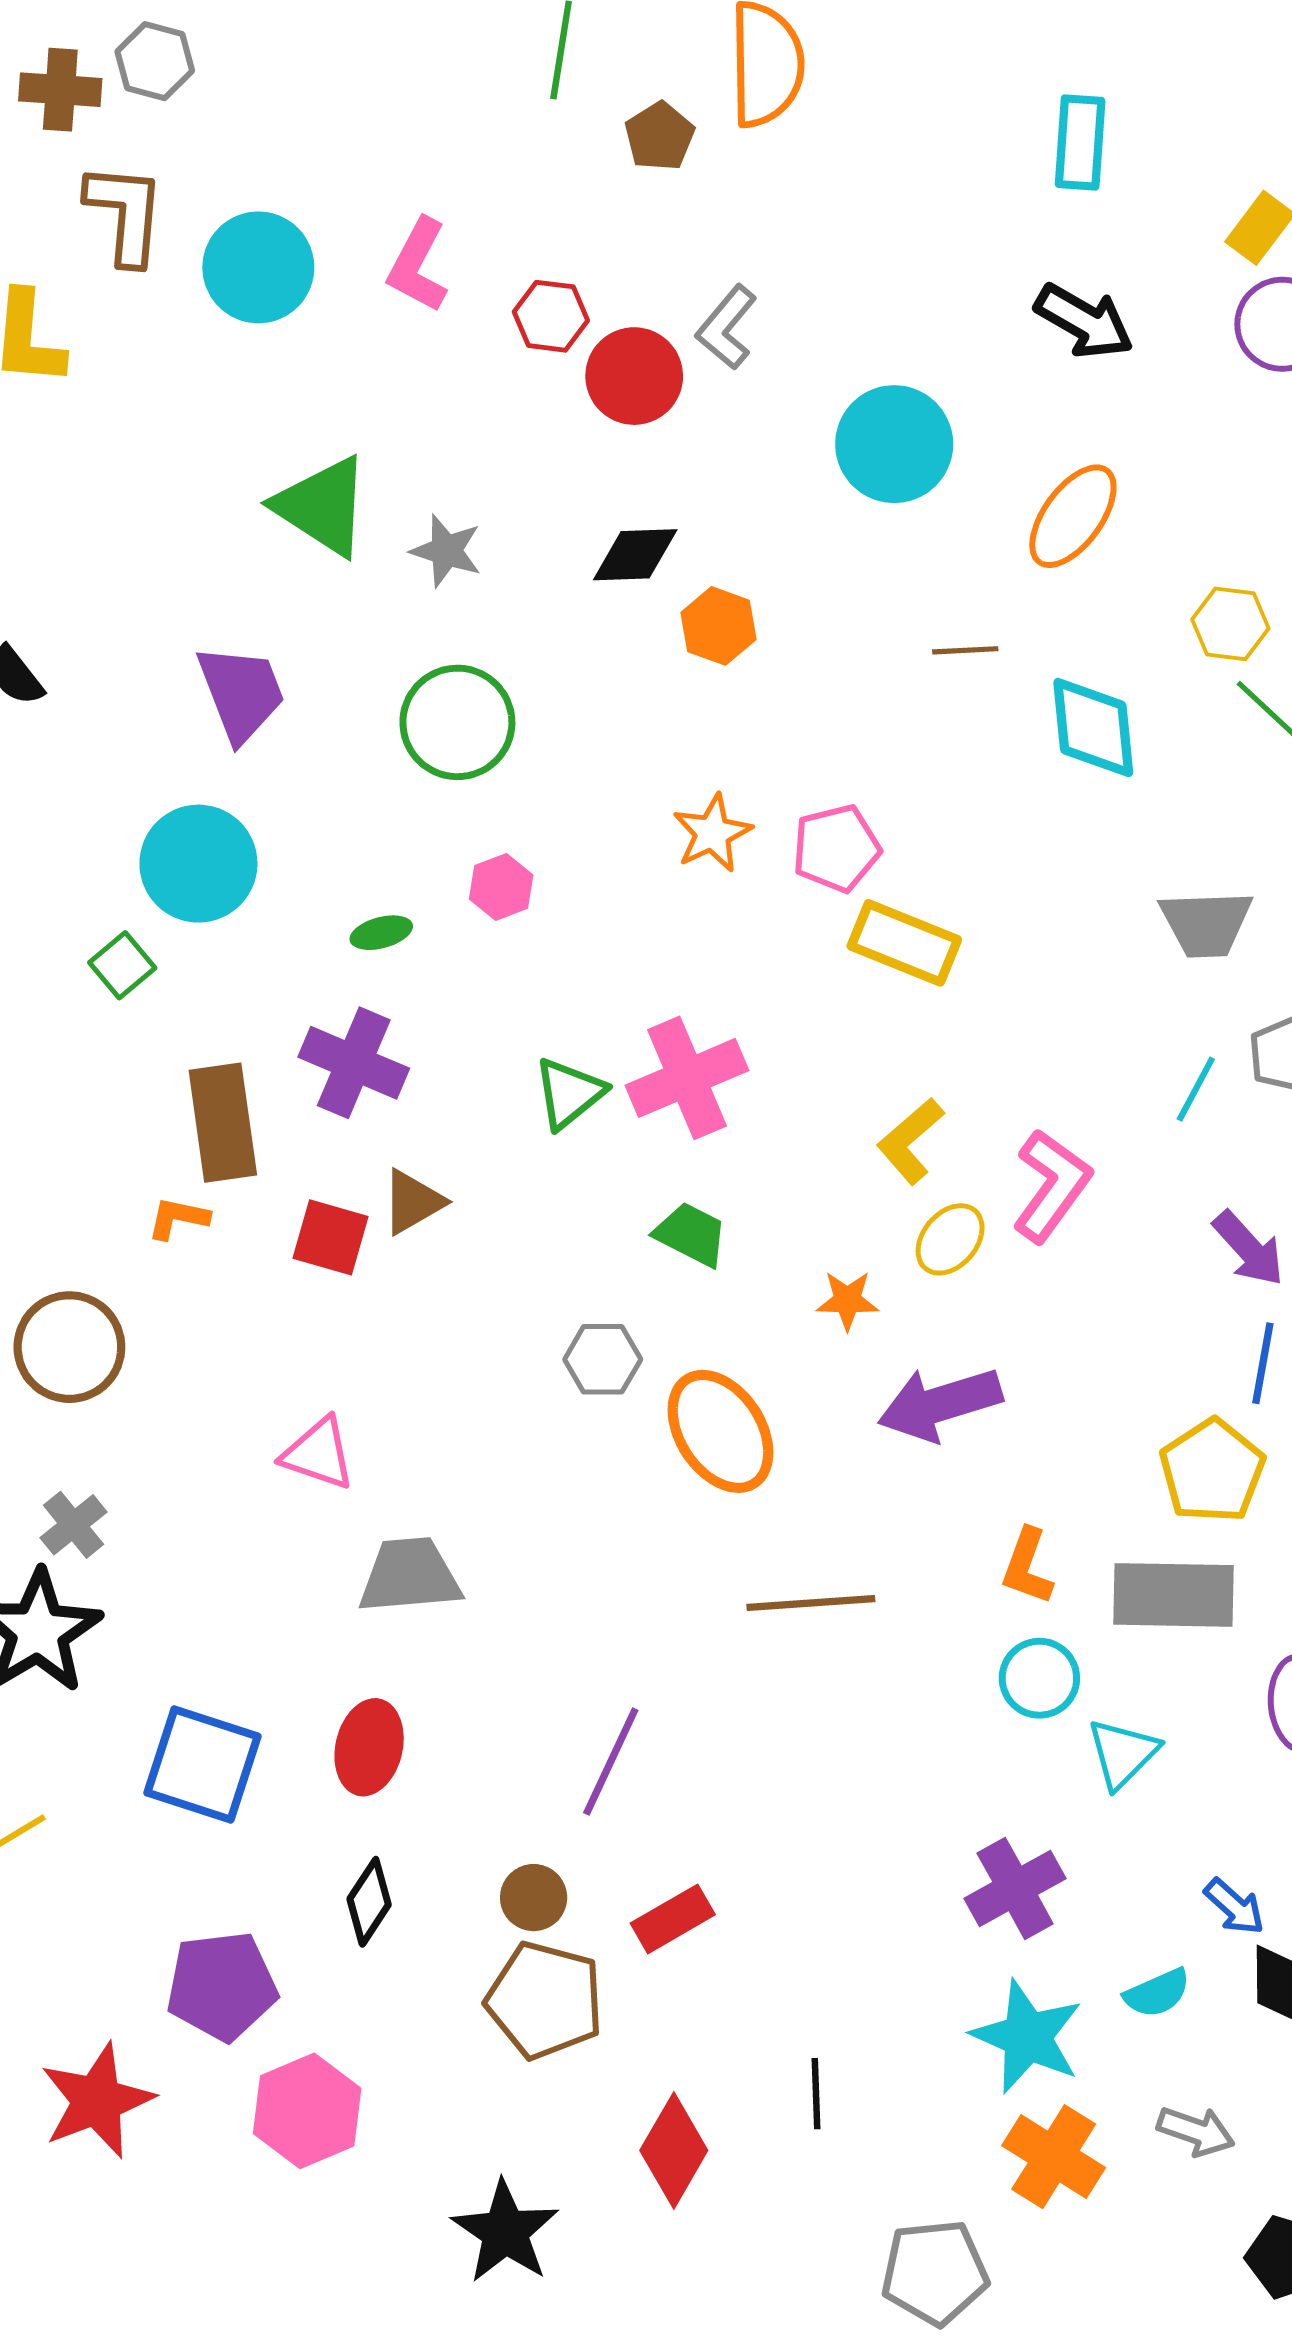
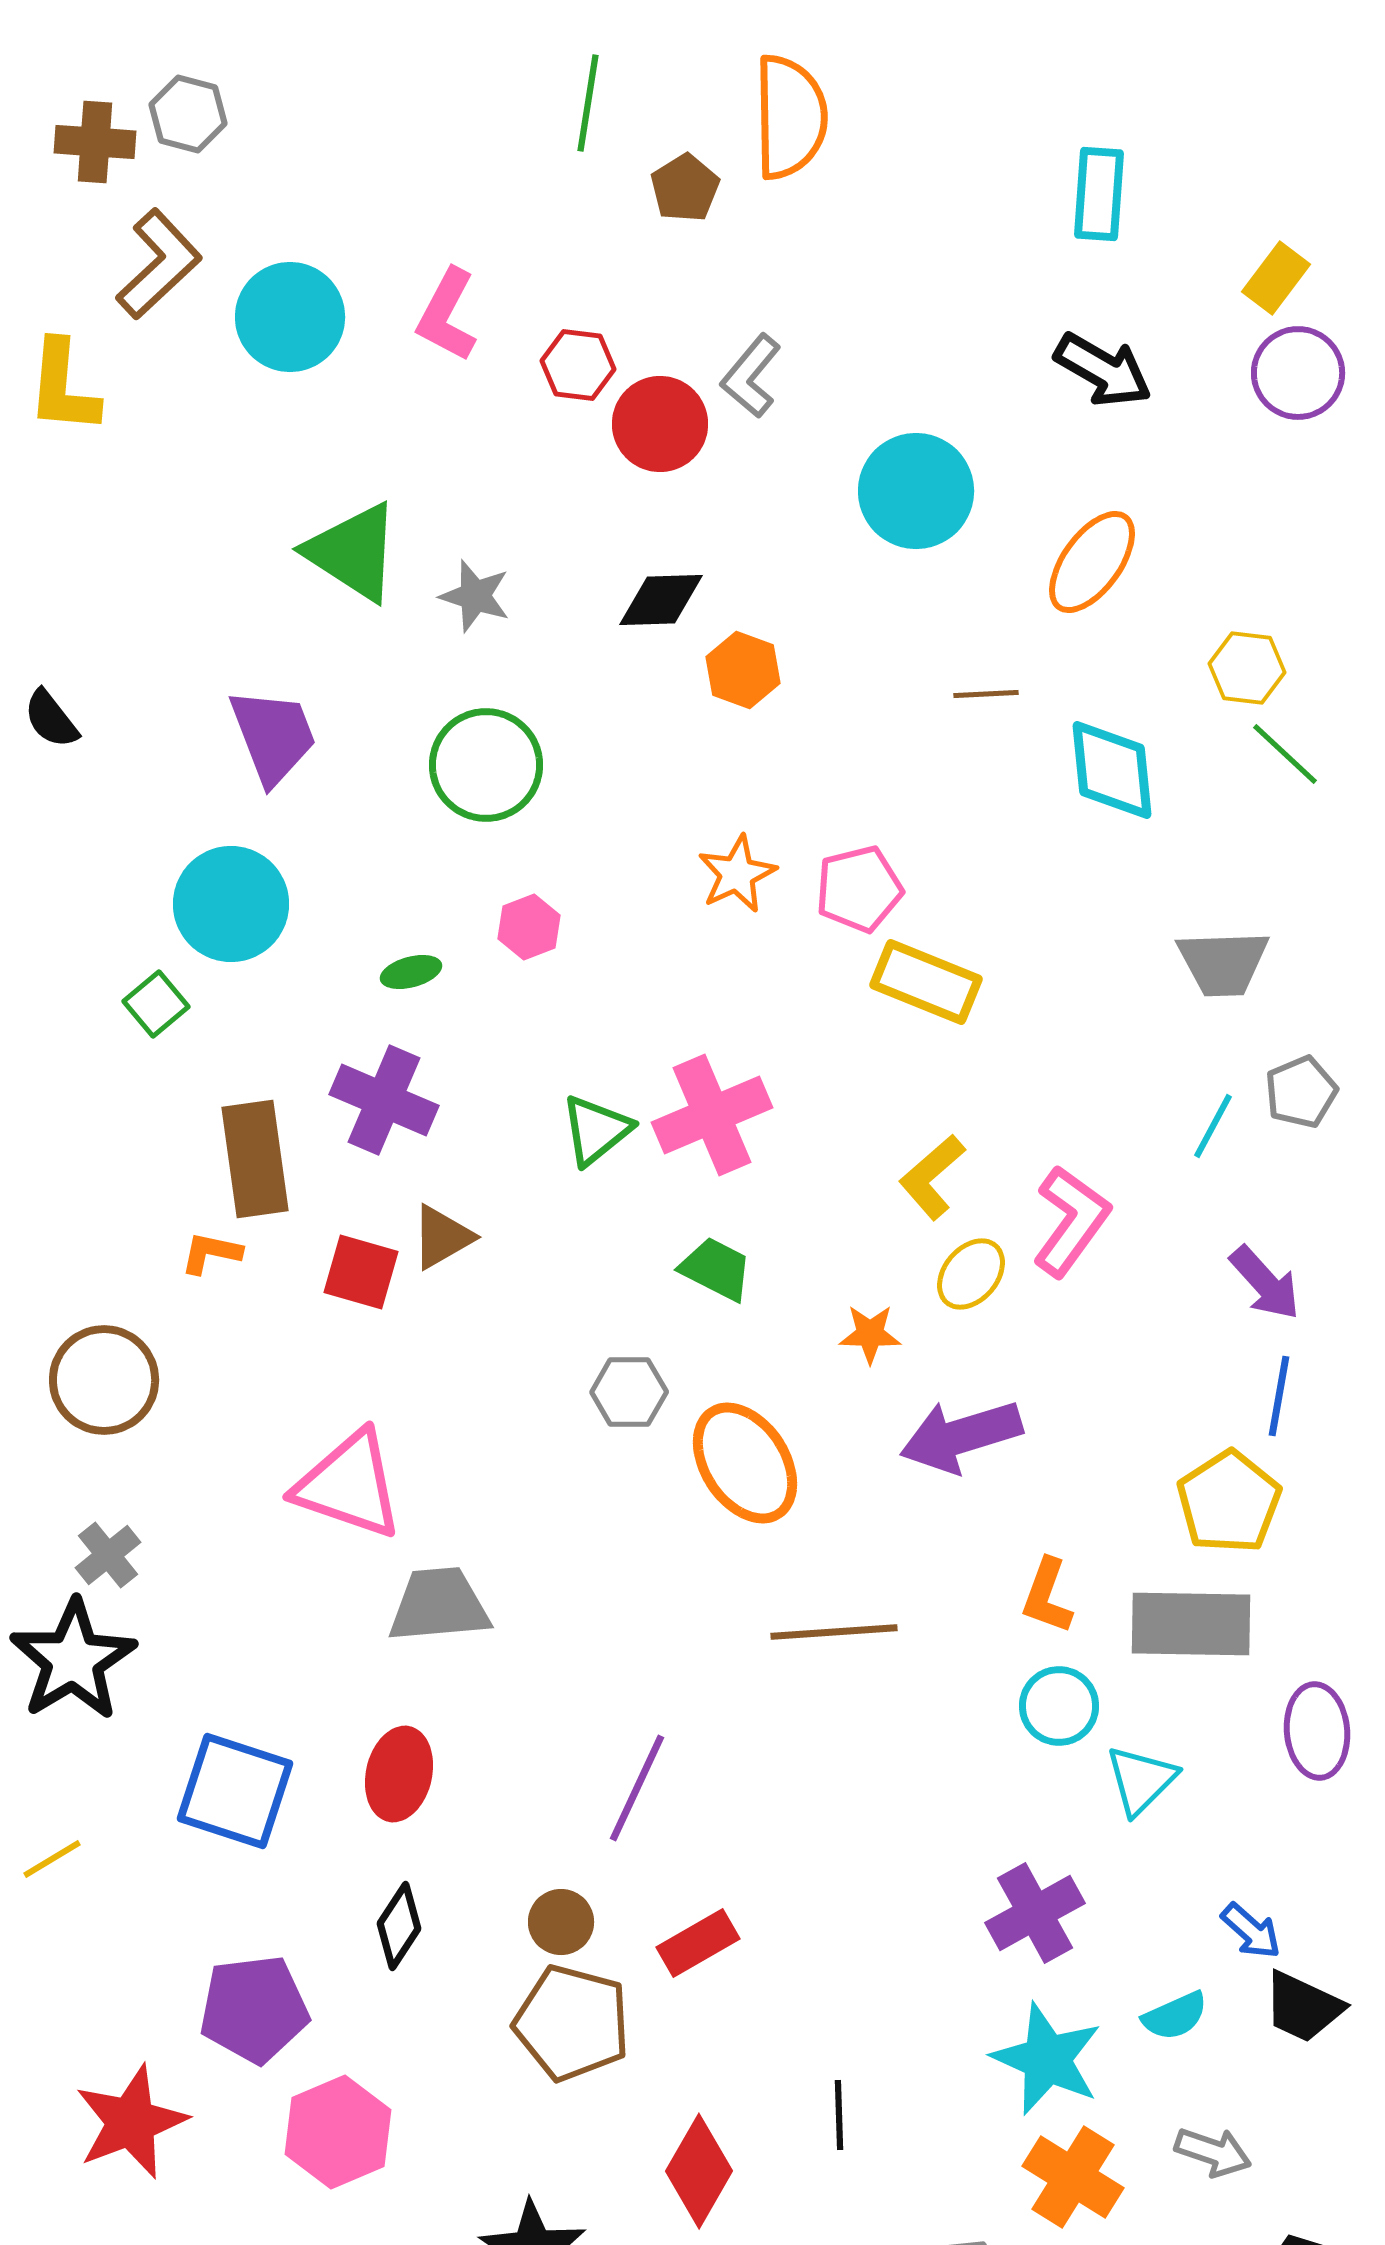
brown L-shape: (125, 214) -> (159, 264), turned 42
pink triangle: (318, 1454) -> (349, 1485), size x1.5

